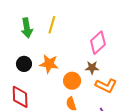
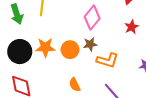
black circle: (24, 64) -> (20, 52), size x1.5
orange circle: (72, 81) -> (70, 50), moved

